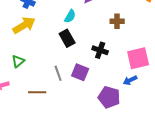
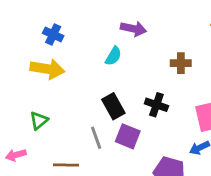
yellow arrow: (24, 25) -> (47, 69), turned 40
black rectangle: (67, 38) -> (113, 106), moved

